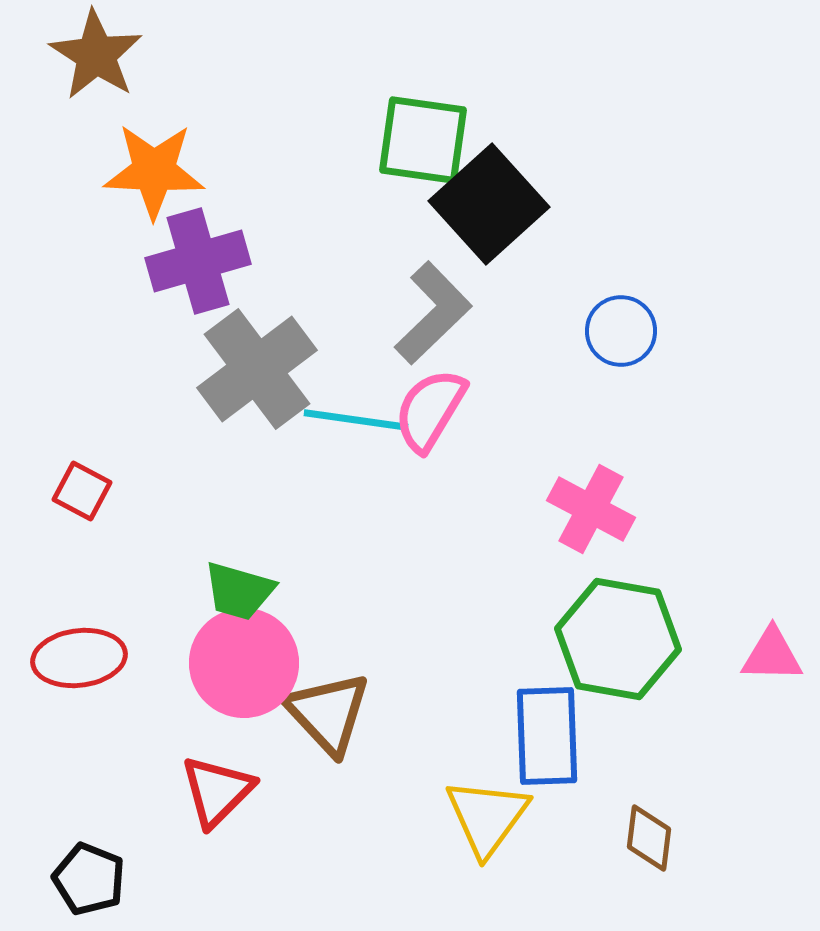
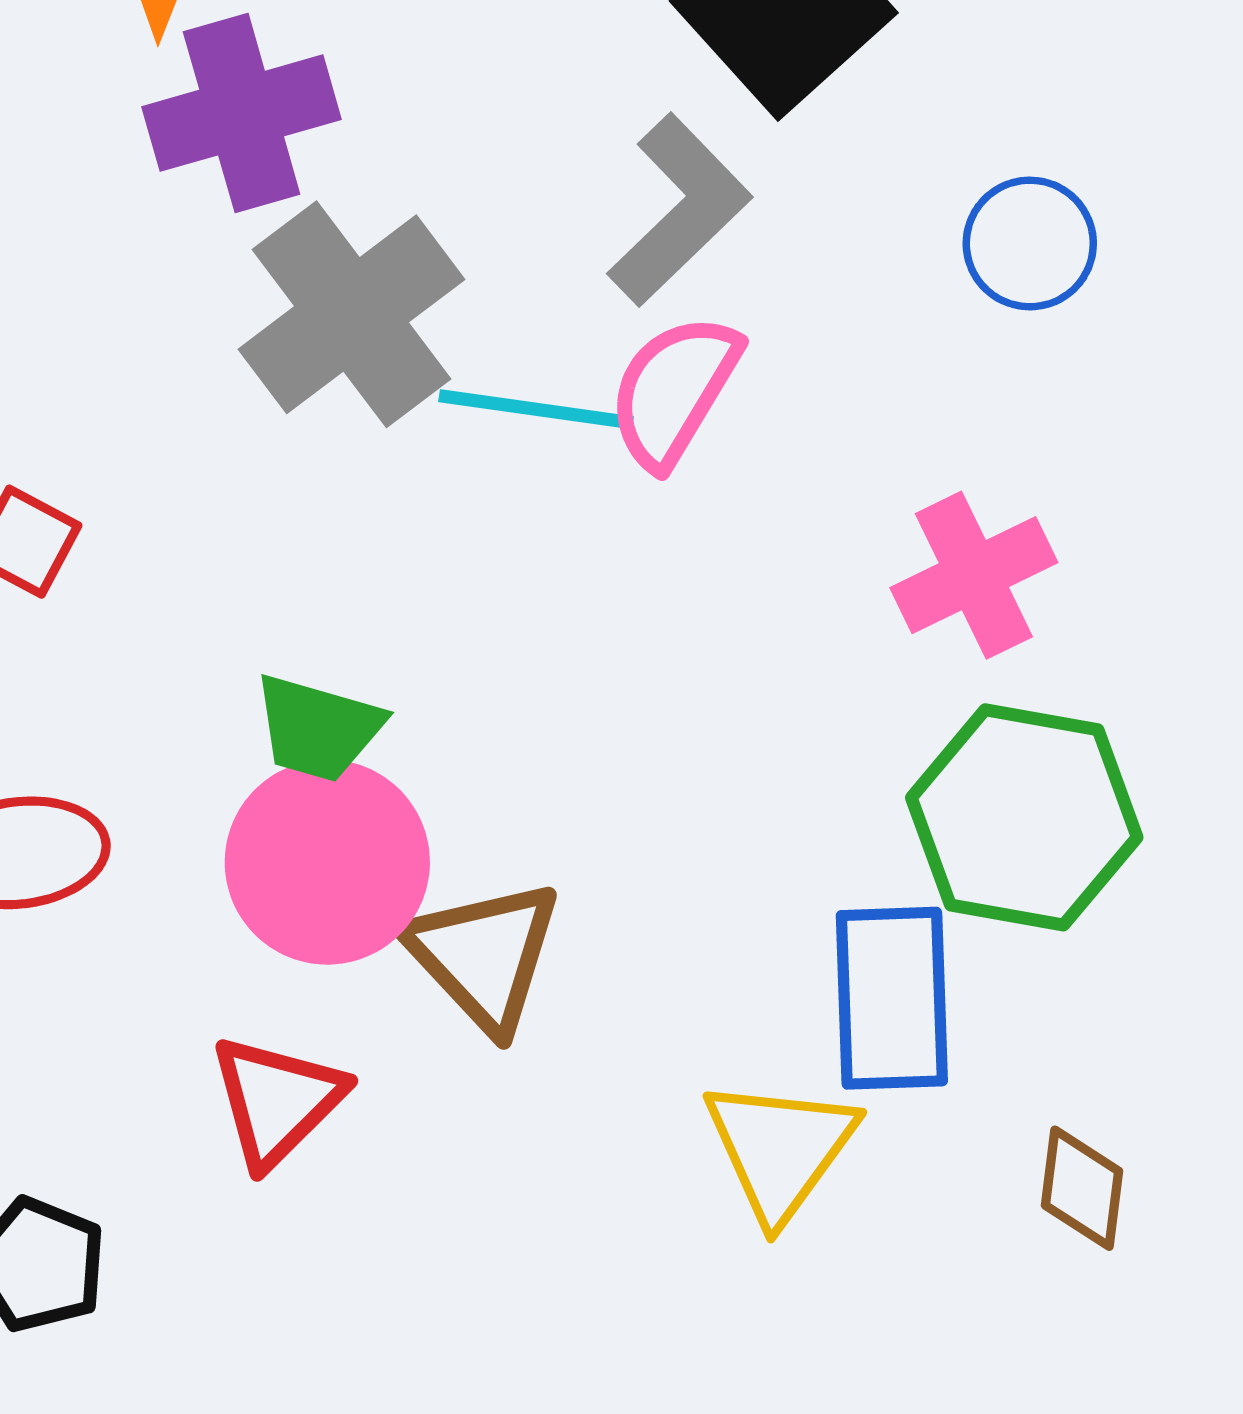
pink cross: (591, 509) -> (974, 575), turned 36

